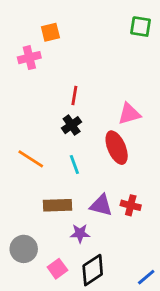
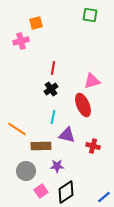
green square: (141, 27) -> (90, 15), moved
orange line: (31, 159) -> (17, 129), moved
cyan line: (74, 164) -> (53, 117), turned 32
purple triangle: (101, 205) -> (67, 135), moved
gray circle: (24, 249) -> (26, 171), moved

